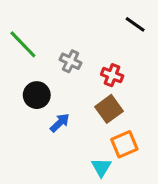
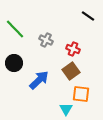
black circle: (37, 95) -> (14, 63), moved
blue arrow: (60, 123) -> (39, 80), size x1.5
orange square: (124, 144) -> (81, 94), turned 30

